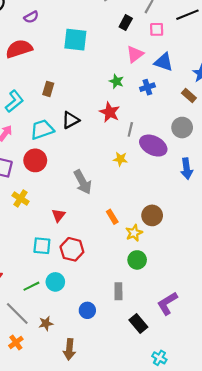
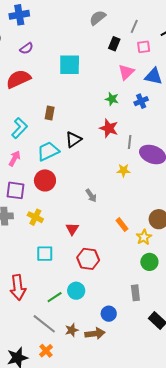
gray arrow: (83, 182) -> (91, 196), size x0.6
cyan square: (42, 246) -> (45, 254), moved
brown arrow: (69, 349) -> (95, 334), moved, turned -96

